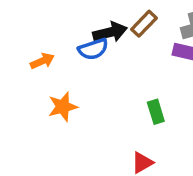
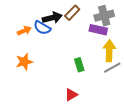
blue semicircle: (93, 49) -> (42, 28), turned 48
orange arrow: (42, 61) -> (24, 31), moved

